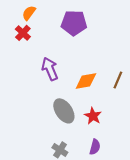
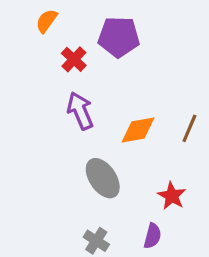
red cross: (23, 33) -> (74, 59), moved
red star: (93, 116) -> (172, 196), moved

